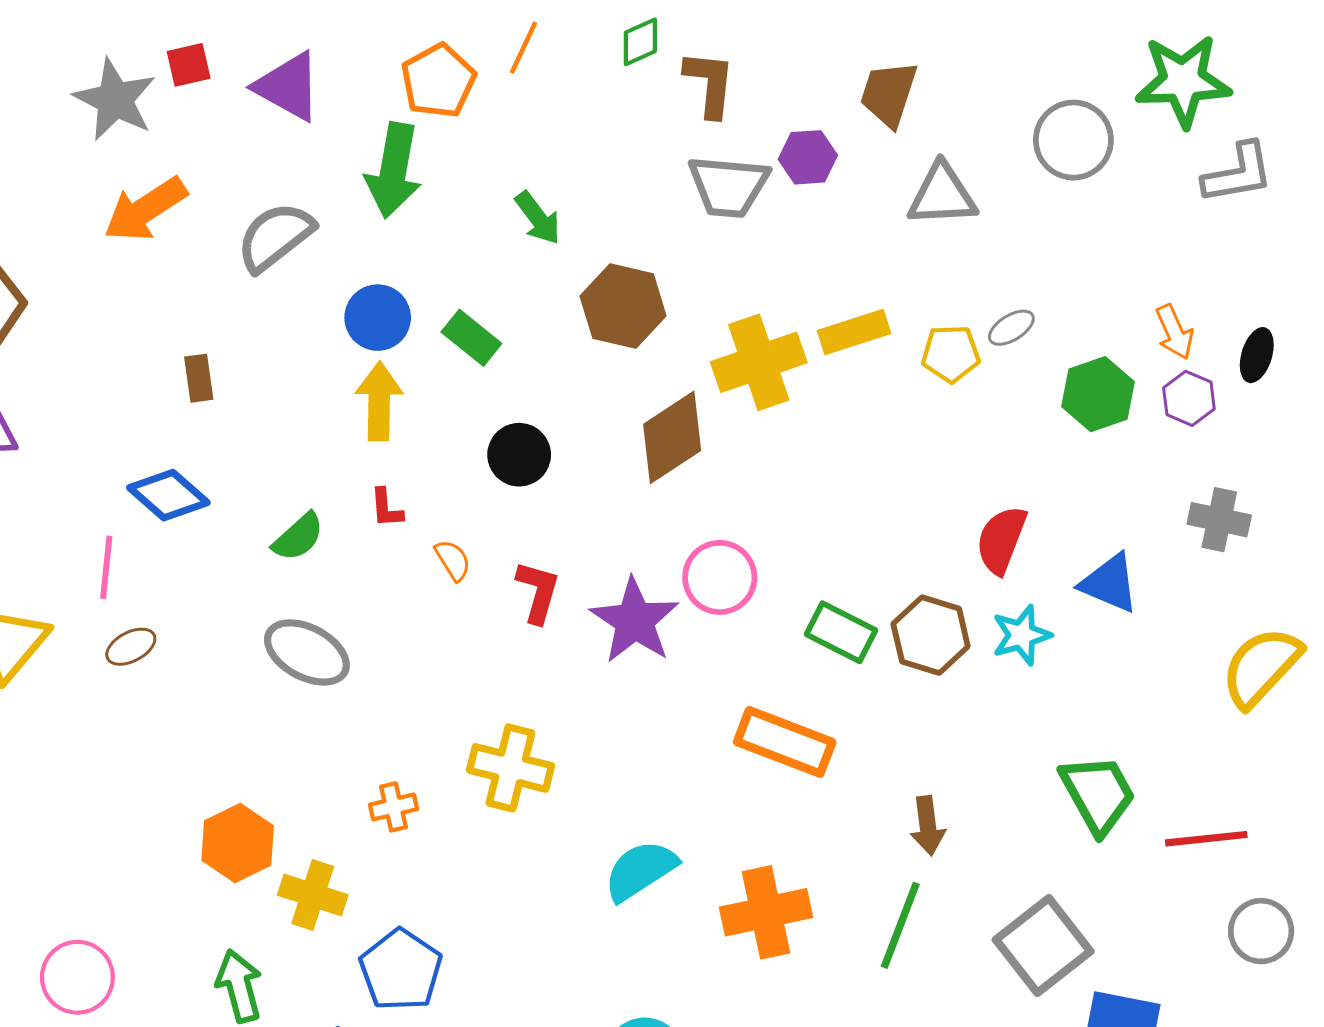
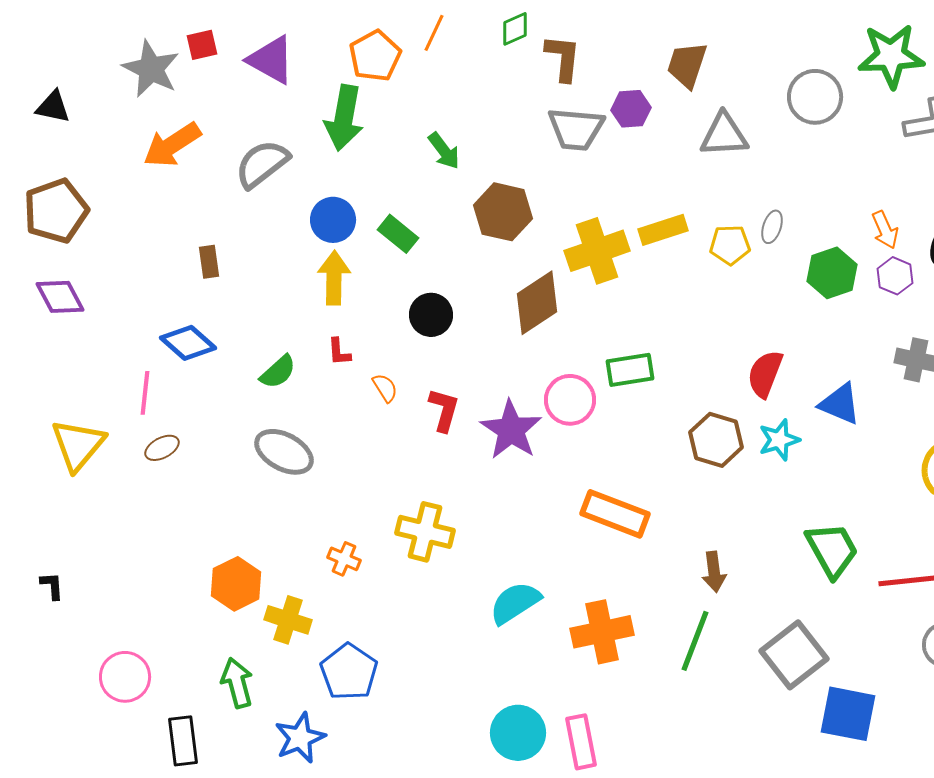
gray ellipse: (1011, 328) -> (772, 227), turned -40
green rectangle: (841, 632) -> (630, 370), moved, turned -36
orange cross: (394, 807) -> (344, 559), turned 36

